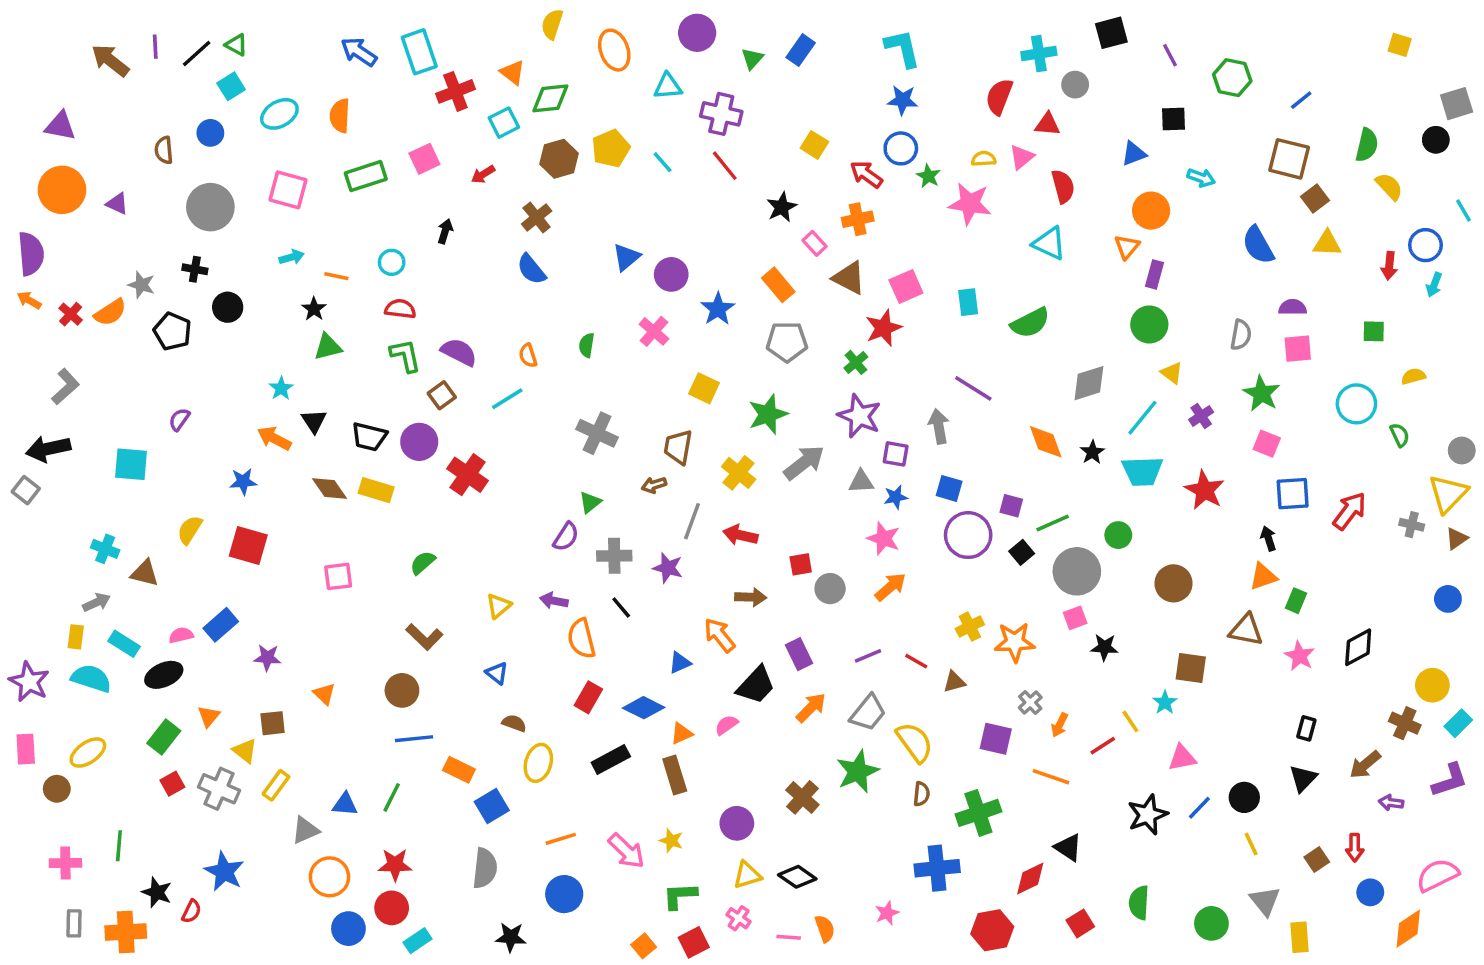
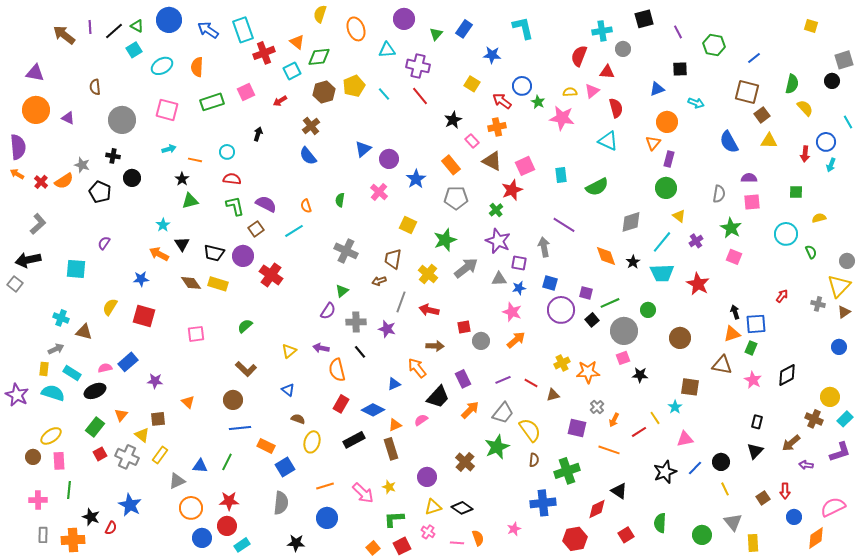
blue star: (903, 100) -> (492, 55), moved
blue circle: (210, 133) -> (169, 20), moved, size x1.6
blue square: (1293, 494) -> (756, 324), moved
red arrow: (1350, 511) -> (782, 296), size x0.6
pink rectangle: (26, 749) -> (59, 461), moved

